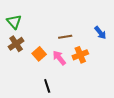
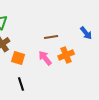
orange square: (39, 54) -> (18, 58), moved, turned -32
black line: (47, 86) -> (21, 84), moved

